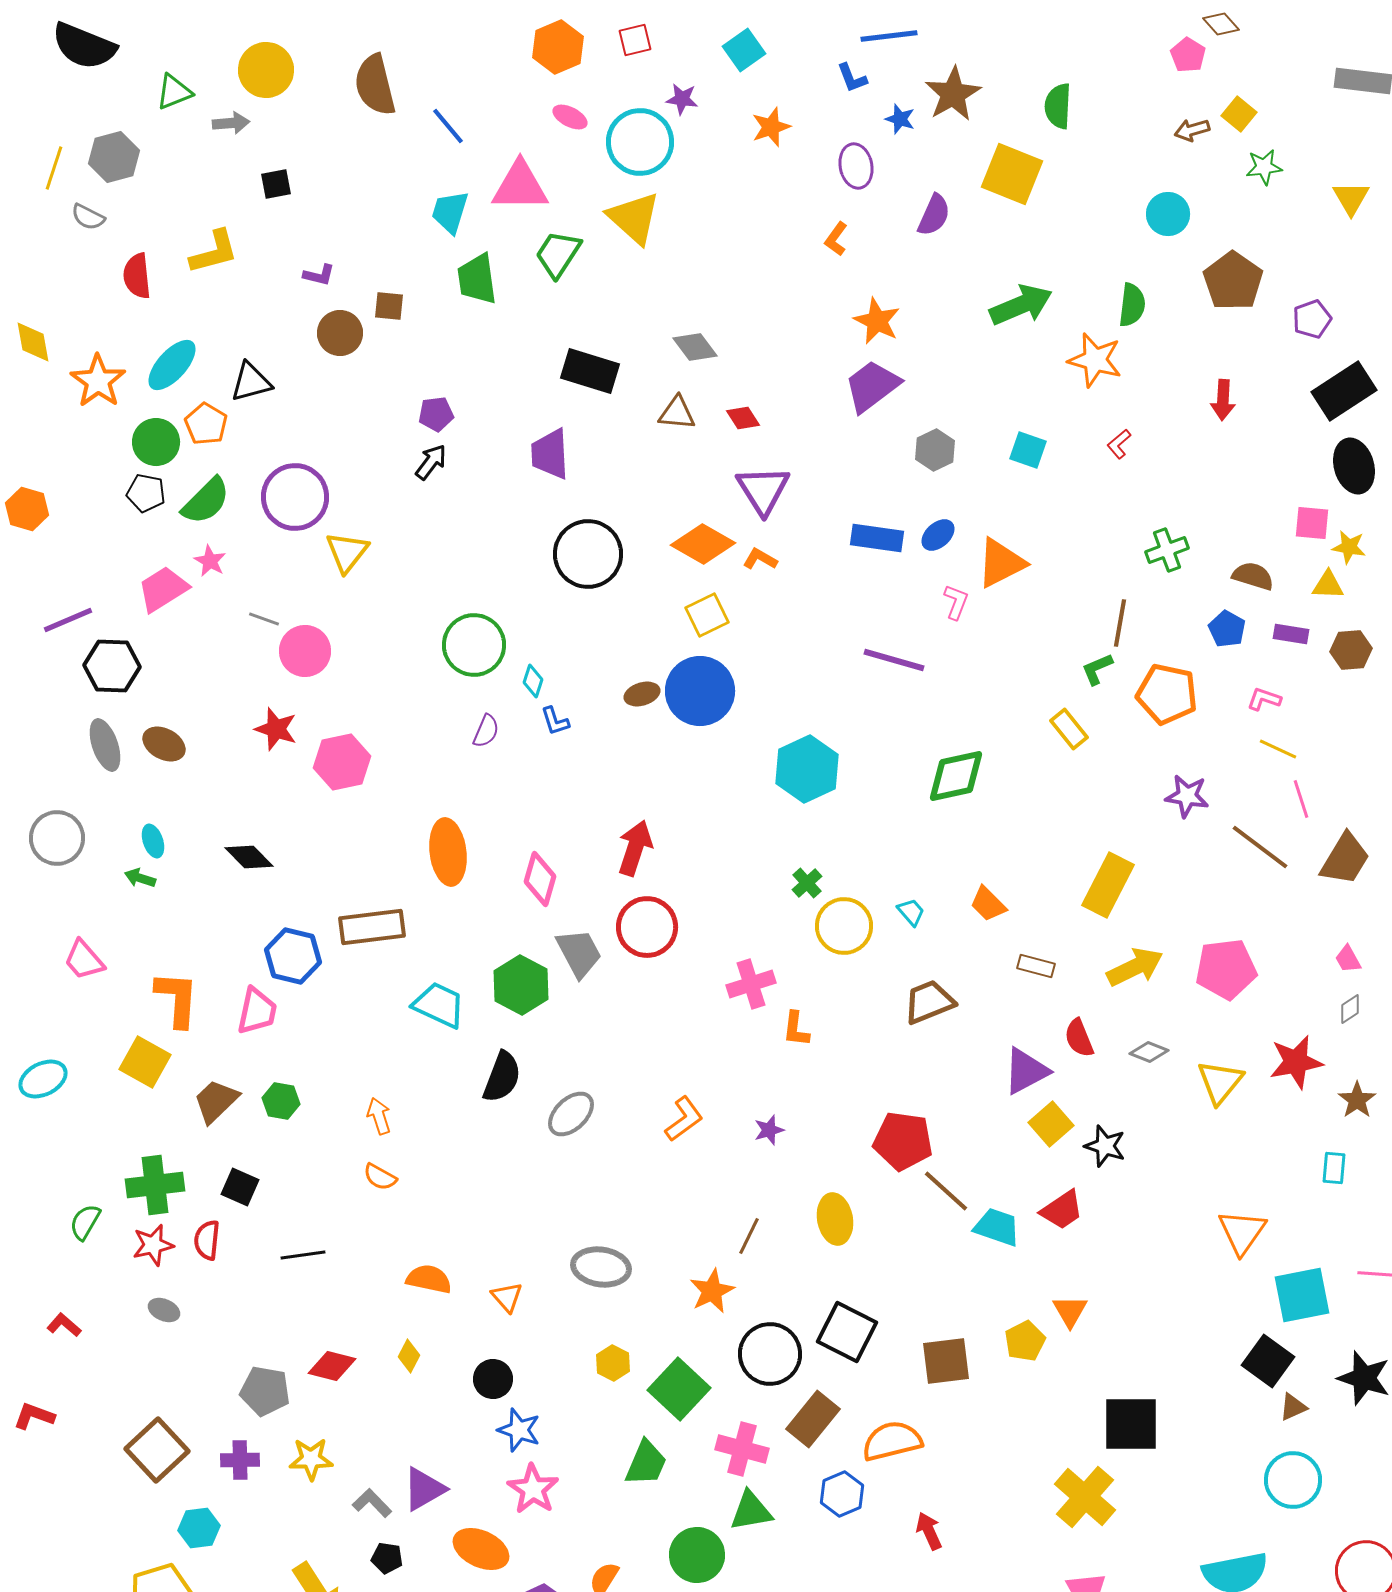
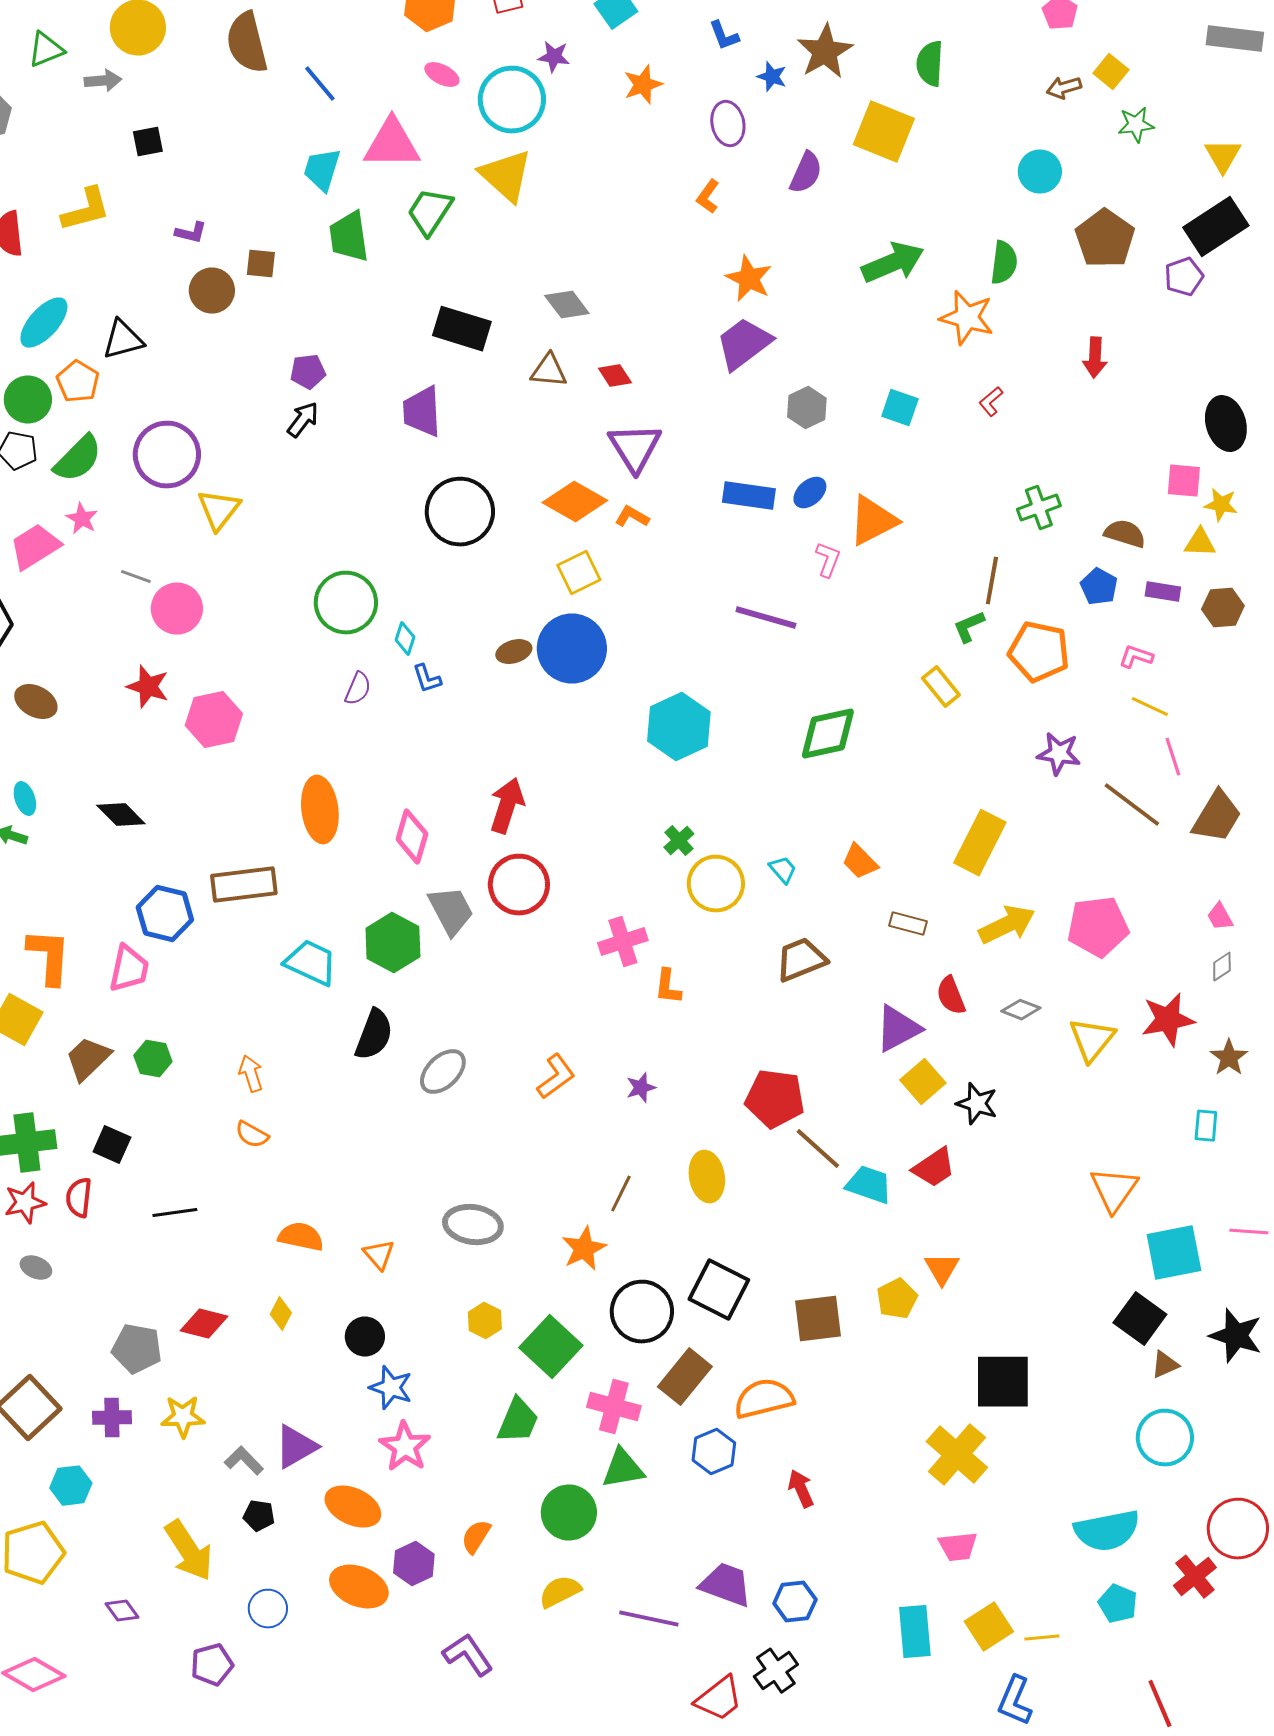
black rectangle: (1344, 391) -> (1216, 227), moved

